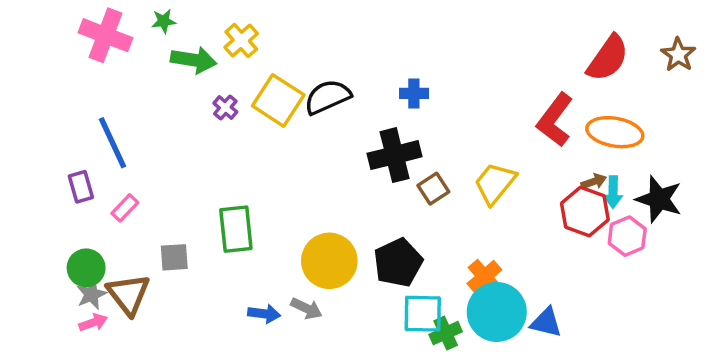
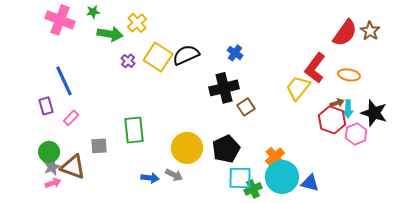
brown star: (678, 55) -> (370, 31), moved
blue cross: (414, 93) -> (235, 53), turned 35
orange ellipse: (615, 132) -> (349, 75), size x0.7
yellow trapezoid: (495, 183) -> (298, 88), moved
brown triangle: (128, 294) -> (73, 167), turned -32

